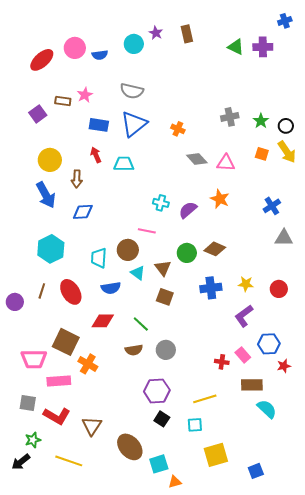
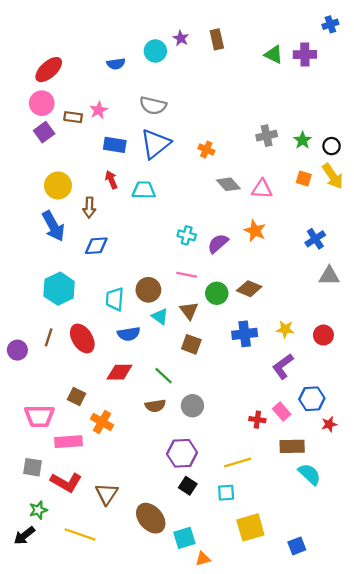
pink circle: (75, 48) -> (42, 103), moved
pink line: (147, 231) -> (187, 275), moved
brown square: (66, 342) -> (77, 396), size x0.6

